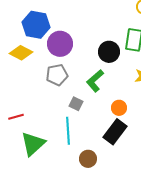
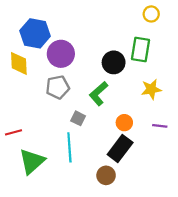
yellow diamond: (21, 53) -> (19, 63), turned 60
brown circle: (88, 159) -> (106, 175), moved

